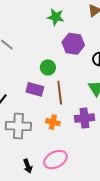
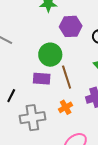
green circle: (48, 67) -> (50, 55), size x1.5
orange cross: (53, 122) -> (66, 107), turned -32

